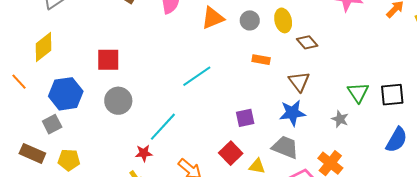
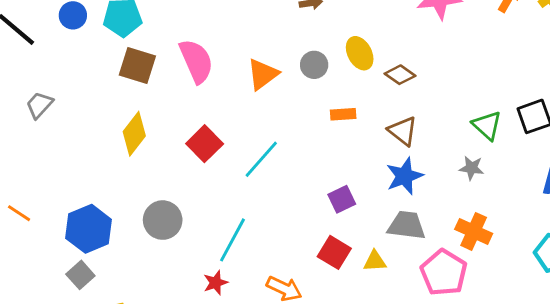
yellow diamond: (43, 47) -> (134, 134), moved
red square: (108, 60) -> (205, 144), moved, turned -30
orange line: (19, 82) -> (19, 213), moved

